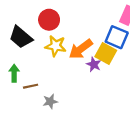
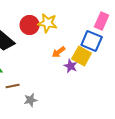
yellow star: (56, 46) -> (48, 23), moved
orange arrow: (81, 49) -> (59, 52), size x0.6

